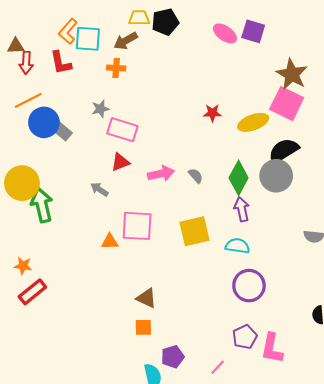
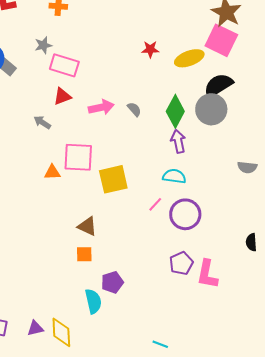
yellow square: (195, 231) -> (113, 179), moved
pink line: (218, 367) -> (155, 204), moved

